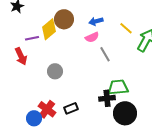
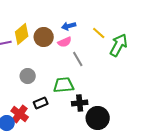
brown circle: (64, 19) -> (44, 37), moved
green trapezoid: (118, 87) -> (64, 85), moved
black rectangle: (71, 108) -> (41, 103), moved

